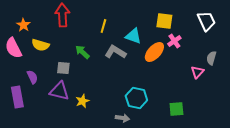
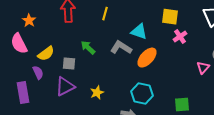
yellow line: (103, 26) -> (105, 14), moved
yellow semicircle: (40, 45) -> (46, 54), moved, turned -54
orange ellipse: (154, 52) -> (147, 58), moved
purple triangle: (59, 91) -> (65, 87), turned -40
yellow star: (82, 101) -> (97, 93), moved

